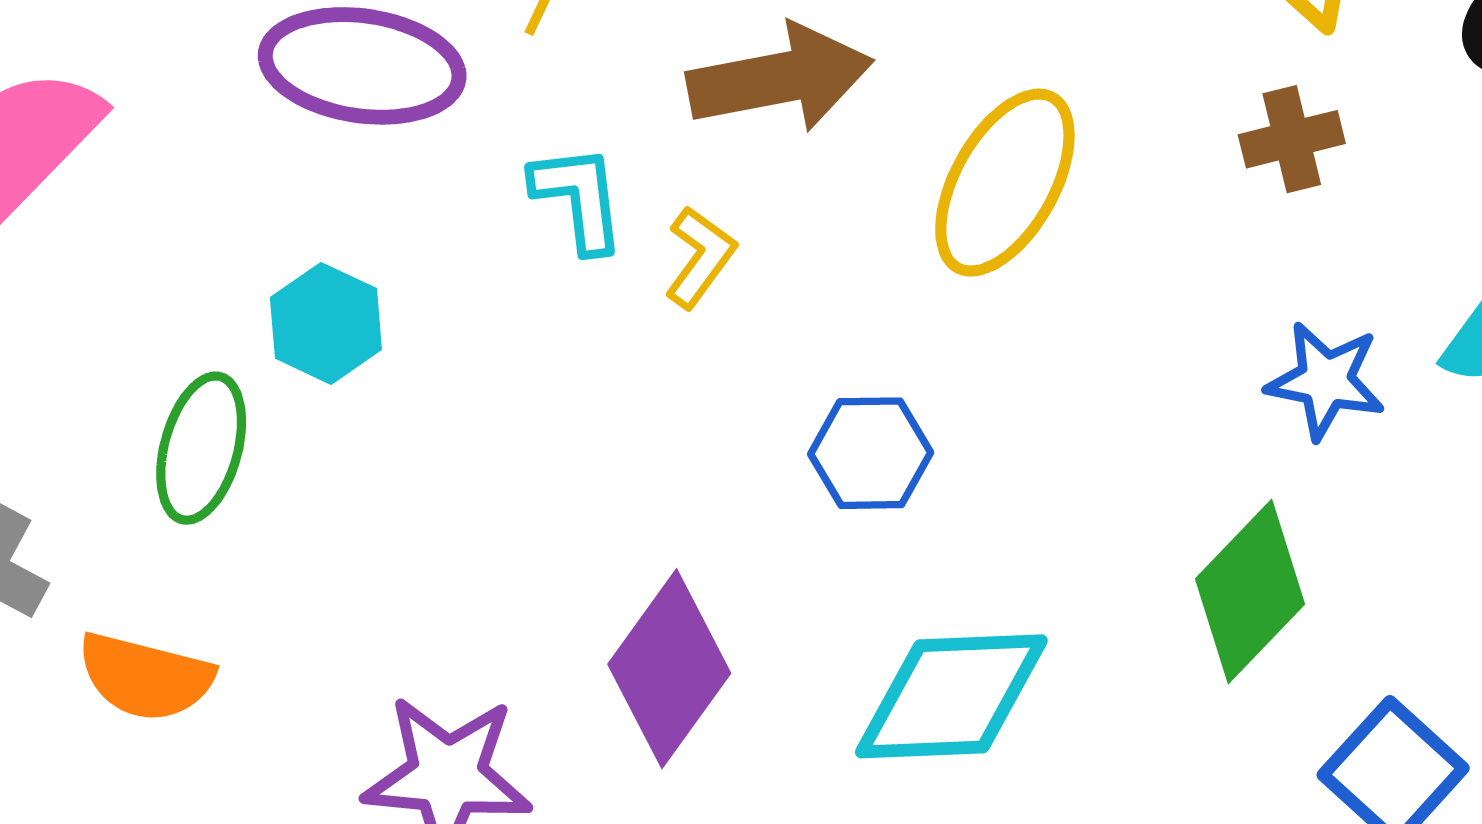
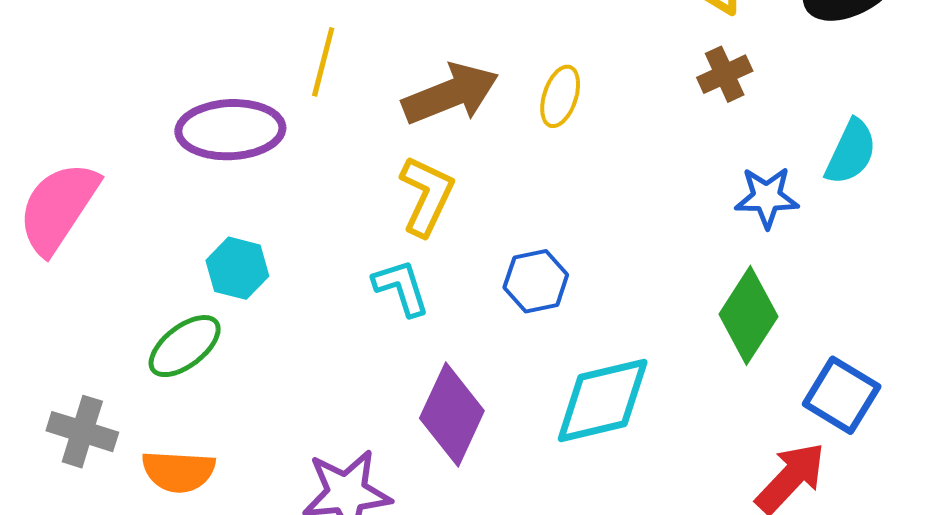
yellow ellipse: (1005, 183) -> (560, 96), moved, size x0.6
cyan L-shape: (578, 198) -> (401, 288), moved
yellow L-shape: (700, 257) -> (427, 196), size x1.5
green ellipse: (201, 448) -> (185, 346), turned 48

